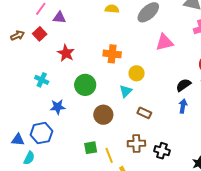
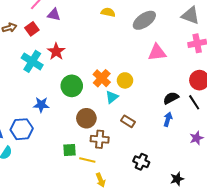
orange cross: (112, 54) -> (102, 78), moved, turned 30
cyan cross: (42, 80) -> (32, 61), moved, size x1.5
brown cross: (136, 143) -> (100, 139), moved
yellow line: (109, 155) -> (87, 160), turned -63

